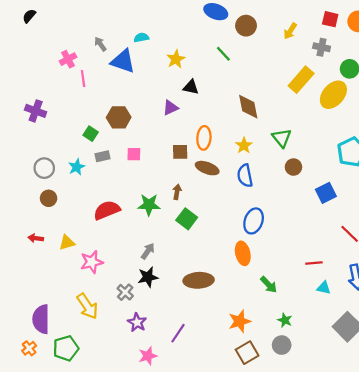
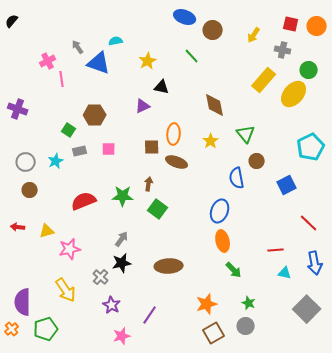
blue semicircle: (245, 176) -> (237, 178), moved
orange ellipse: (243, 253) -> (223, 241), moved

